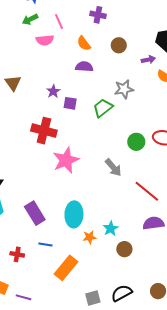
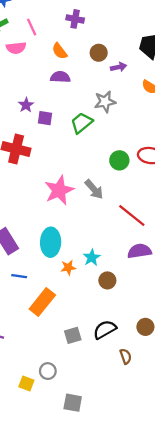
purple arrow: (148, 60) -> (119, 67), moved
pink star: (66, 160) -> (59, 190), moved

